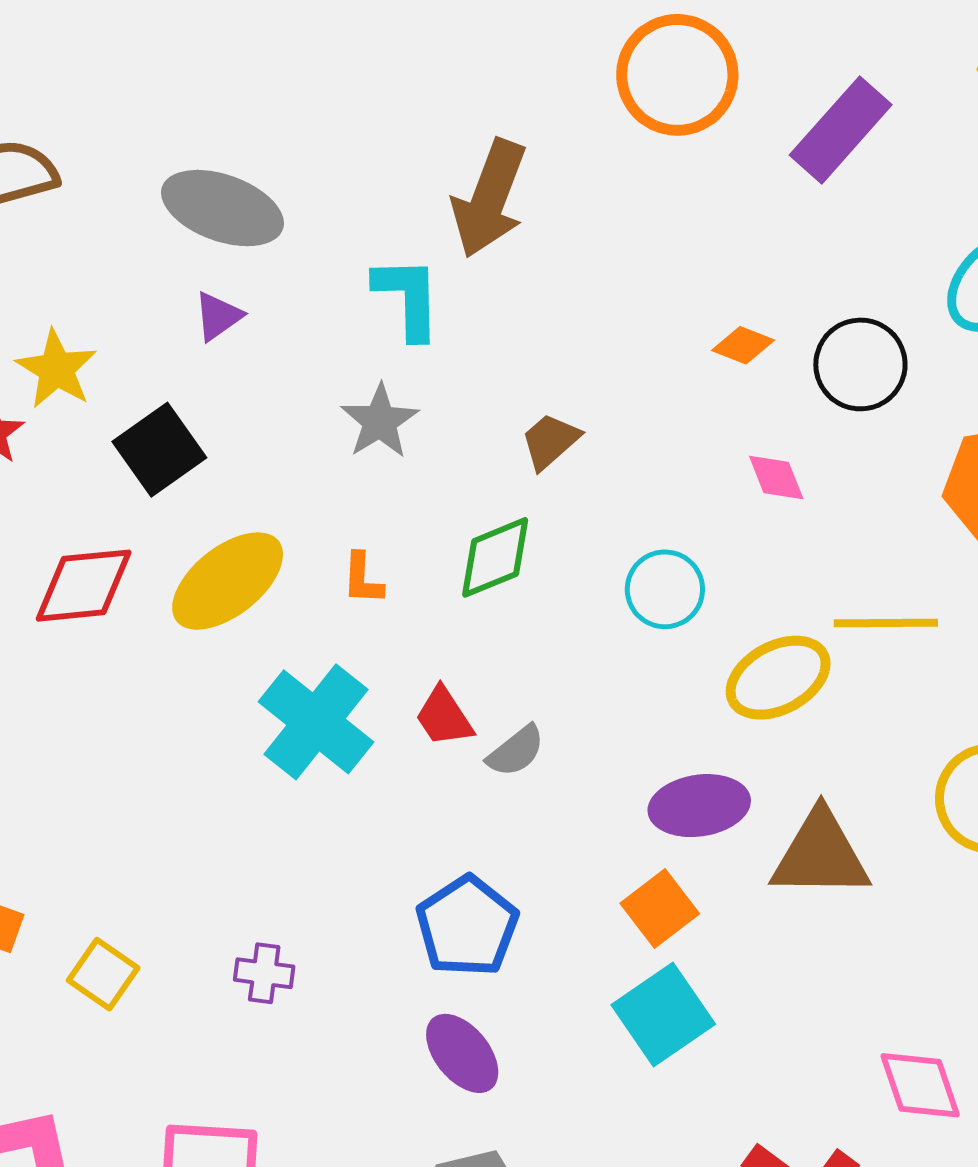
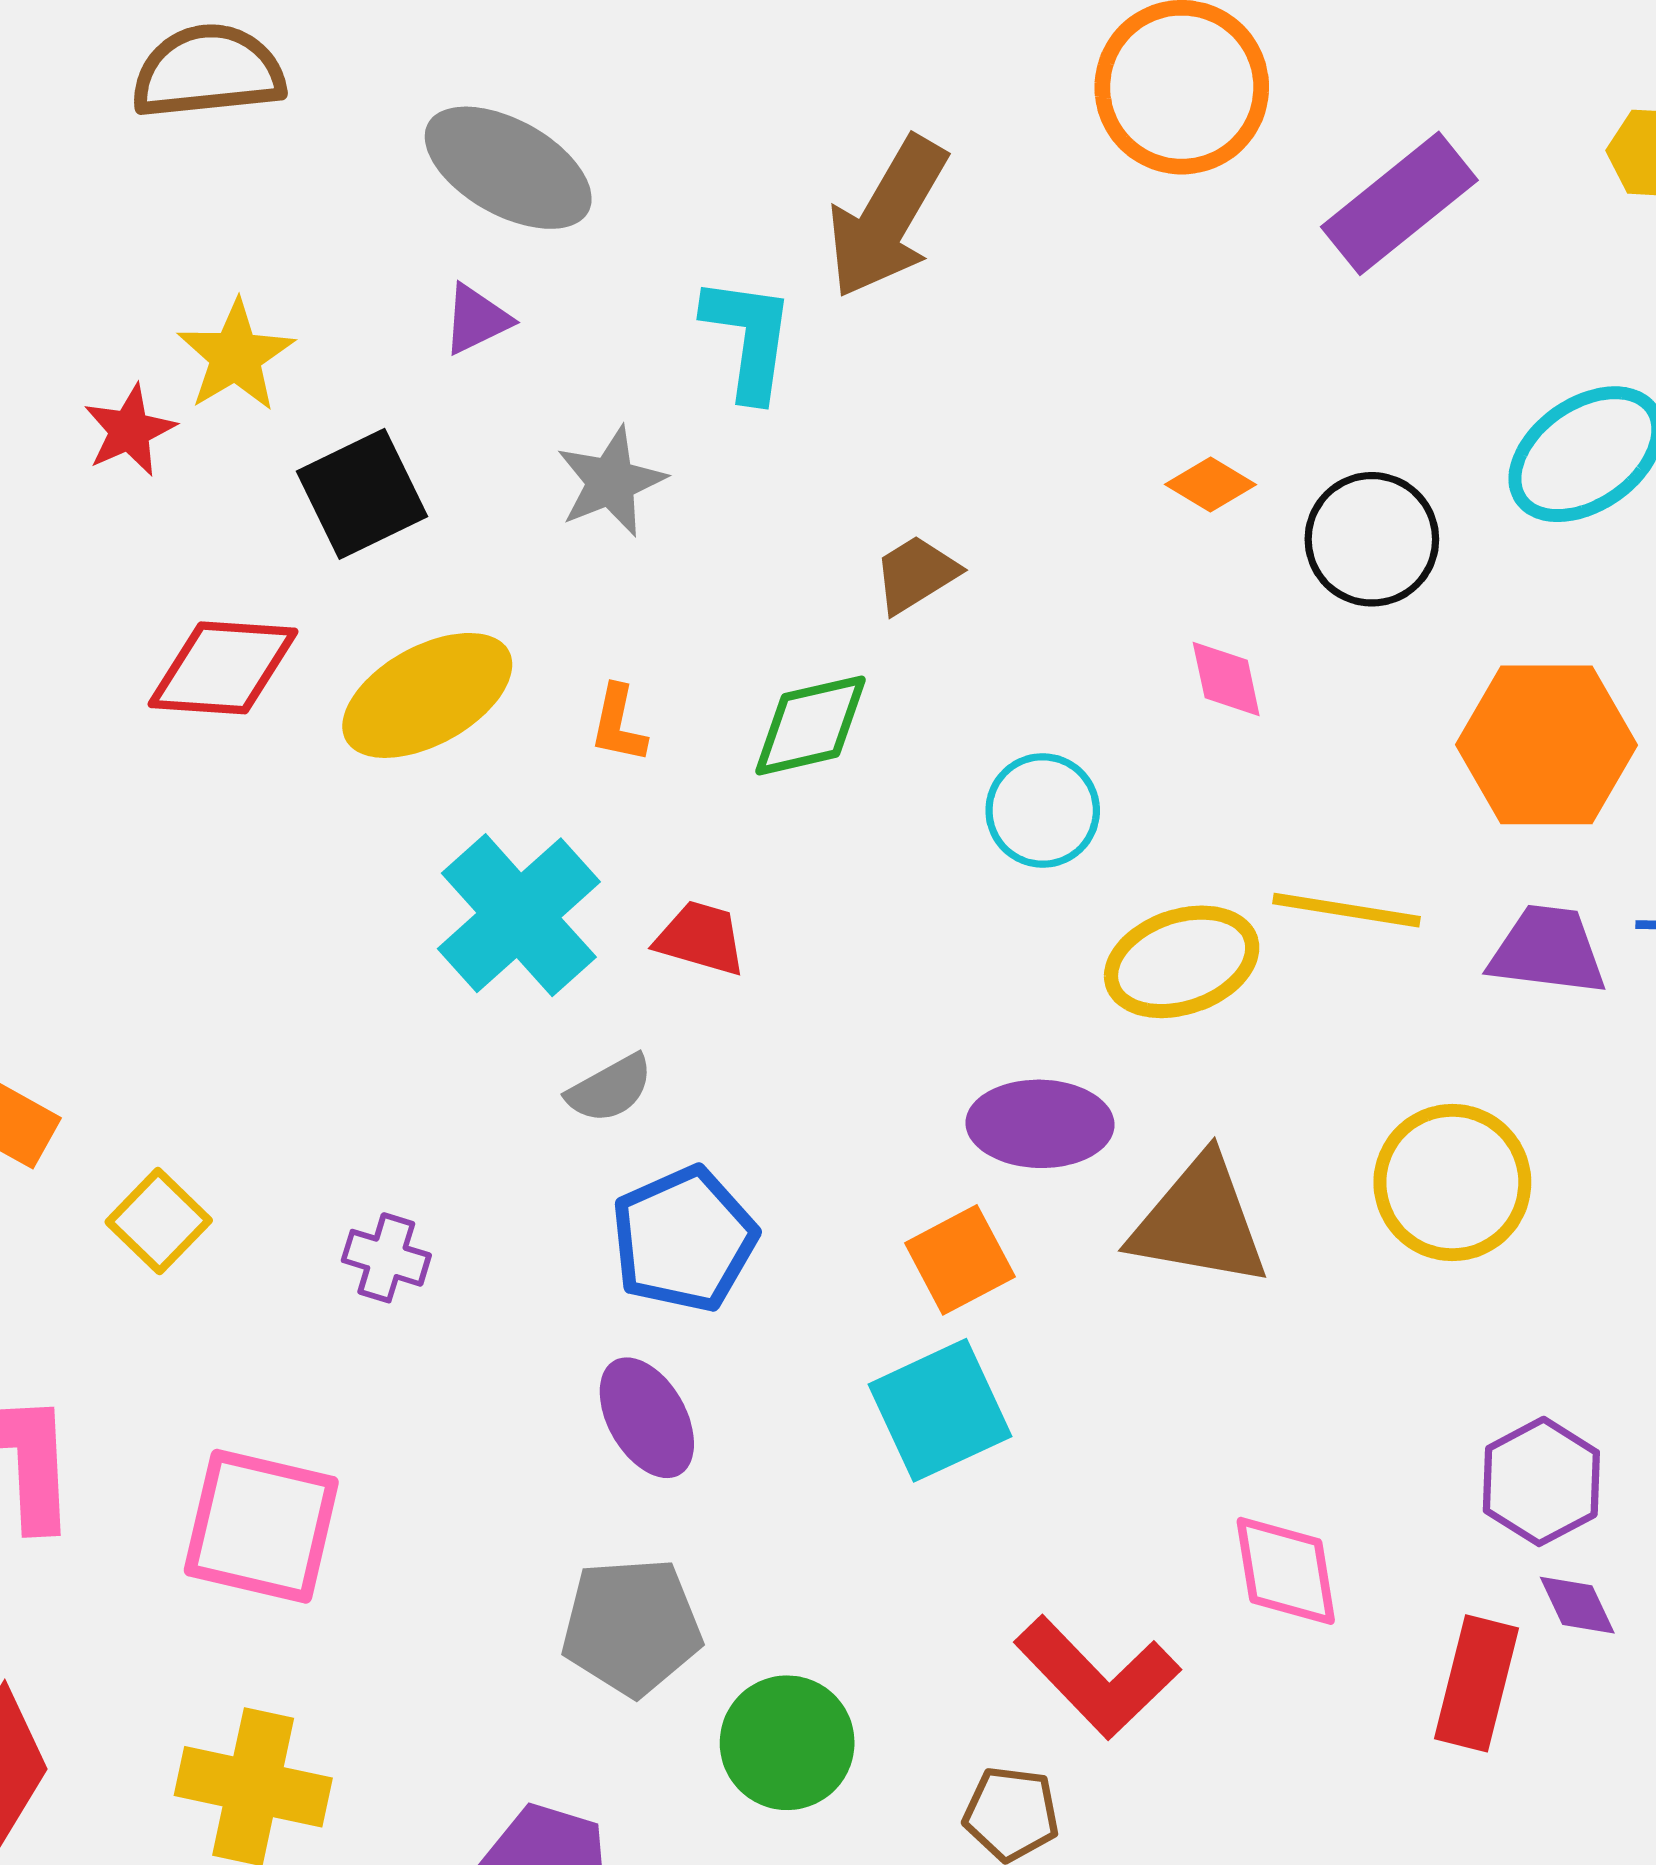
gray star: (380, 421) -> (611, 482), moved
red trapezoid: (444, 717) -> (701, 938), turned 130
gray semicircle: (516, 751) -> (610, 1089), moved

